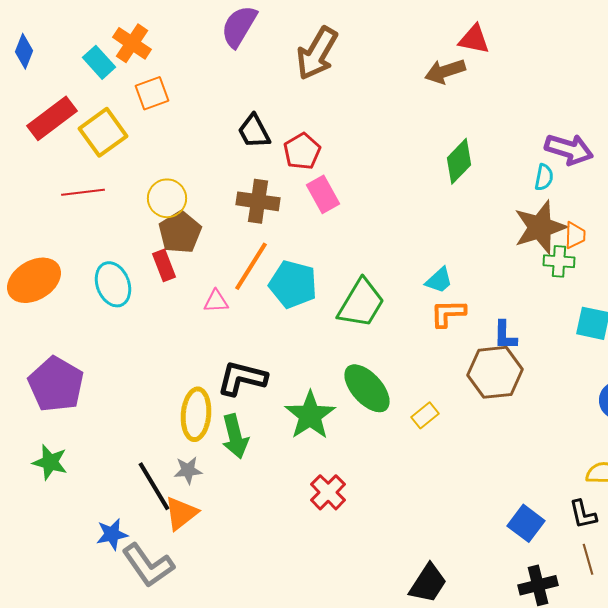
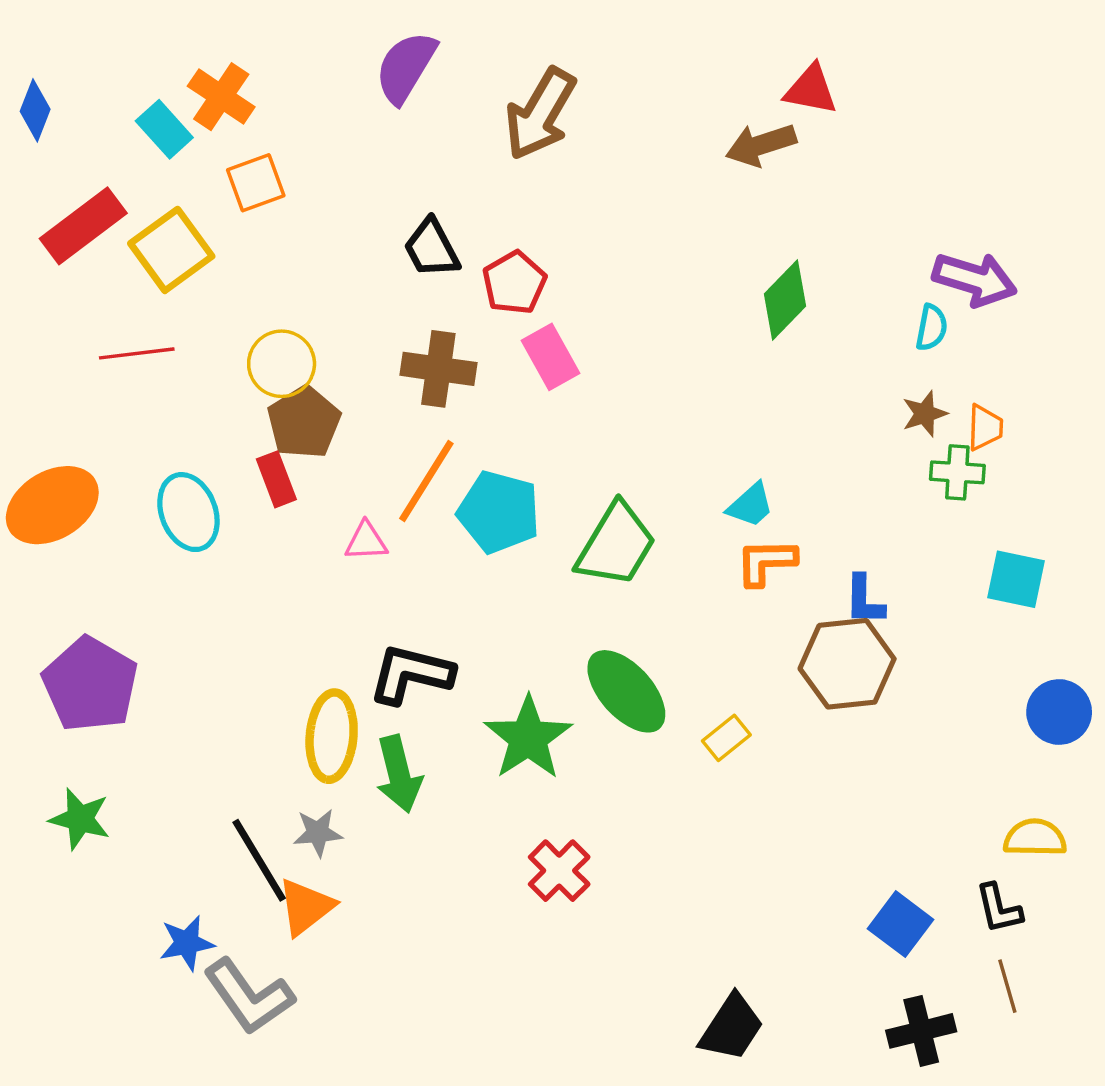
brown star: (540, 227) -> (925, 414), size x0.5

